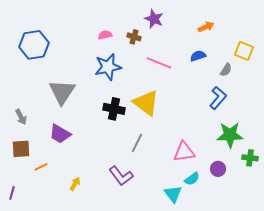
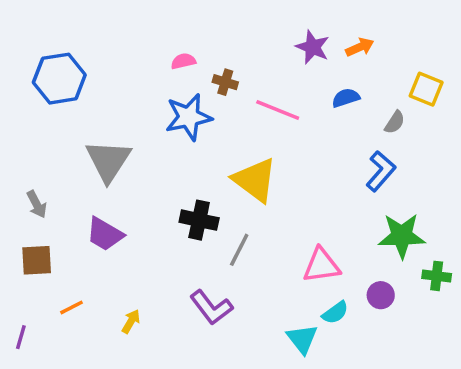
purple star: (154, 19) -> (313, 47), moved
brown cross: (134, 37) -> (225, 82), moved
black cross: (114, 109) -> (199, 220), moved
orange line: (41, 167) -> (72, 307), moved

